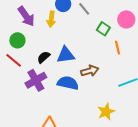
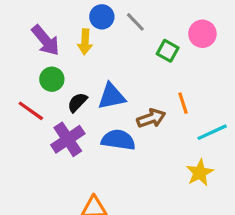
green circle: (17, 40) -> (52, 79), moved
orange line: (118, 48) -> (183, 103), moved
yellow star: (106, 112) -> (200, 173), moved

